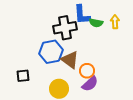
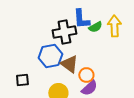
yellow arrow: (115, 22) -> (114, 26), size x1.5
green semicircle: (96, 23) -> (95, 27), turned -40

